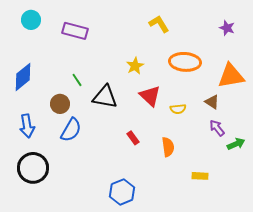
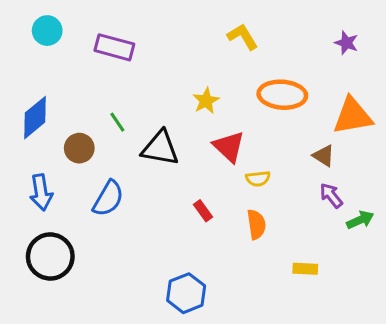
brown circle: (60, 104) -> (79, 148), moved
yellow semicircle: (178, 109) -> (258, 179), moved

